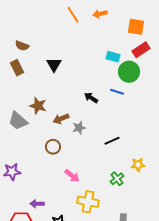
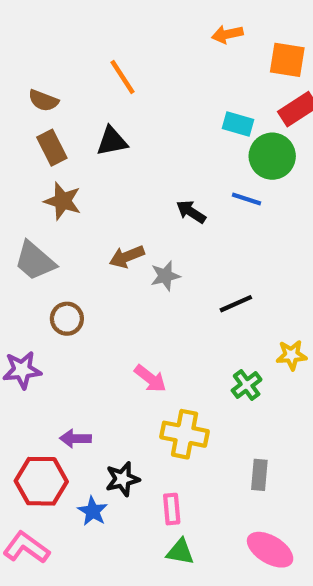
orange arrow: (100, 14) -> (227, 34), moved
orange line: (73, 15) -> (123, 77), moved
black triangle: (54, 65) -> (112, 141), turned 49
brown rectangle: (17, 68) -> (52, 148), moved
brown star: (38, 106) -> (63, 201), moved
brown circle: (53, 147) -> (67, 319), moved

